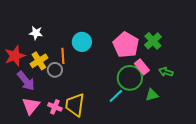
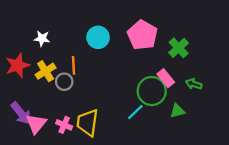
cyan circle: (82, 42) -> (98, 37), moved
pink pentagon: (126, 45) -> (142, 35), moved
purple arrow: (26, 81) -> (21, 113), moved

